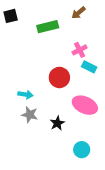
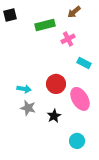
pink cross: (80, 50) -> (68, 39), moved
red circle: (59, 77) -> (56, 84), moved
pink ellipse: (85, 105) -> (80, 99), turned 35

